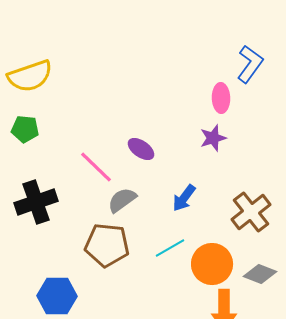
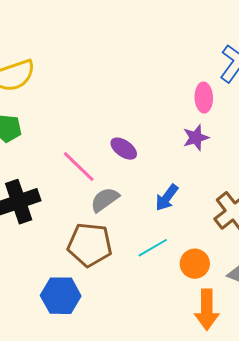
orange circle: (212, 264) -> (195, 264), size x0.7
blue hexagon: (57, 296) -> (61, 296), moved

